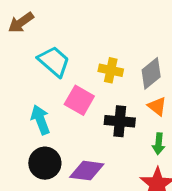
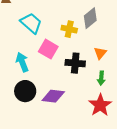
gray diamond: (151, 73) -> (90, 18), moved
orange triangle: (157, 106) -> (100, 53), turned 32

